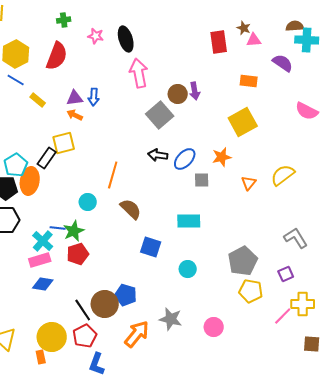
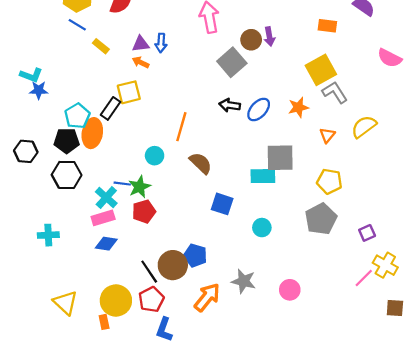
gray square: (202, 180) -> (280, 158), moved, size x1.8
gray L-shape: (296, 238) -> (335, 92), moved
yellow pentagon: (251, 291) -> (329, 181), moved
yellow cross: (303, 304) -> (385, 265), turned 30

